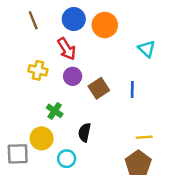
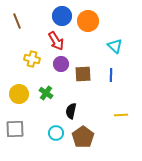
brown line: (33, 20) -> (17, 21), moved
cyan triangle: (147, 49) -> (115, 46), moved
brown square: (99, 88) -> (83, 74), turned 30
yellow circle: (42, 138) -> (19, 94), moved
brown pentagon: (138, 163) -> (83, 137), moved

